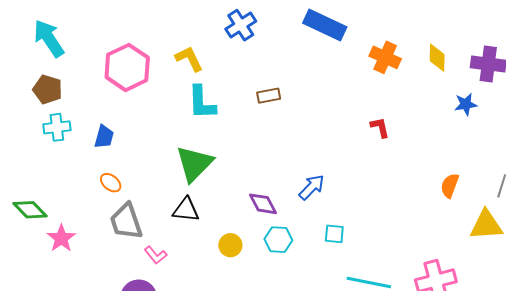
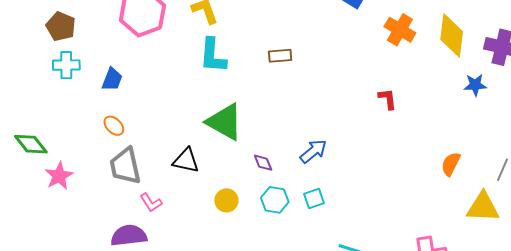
yellow diamond: (437, 58) -> (452, 36), size x1.5
green triangle: (194, 164) -> (225, 122), moved, turned -51
purple diamond: (263, 204) -> (263, 163), size x0.7
cyan square: (334, 234) -> (314, 199), moved, turned -30

